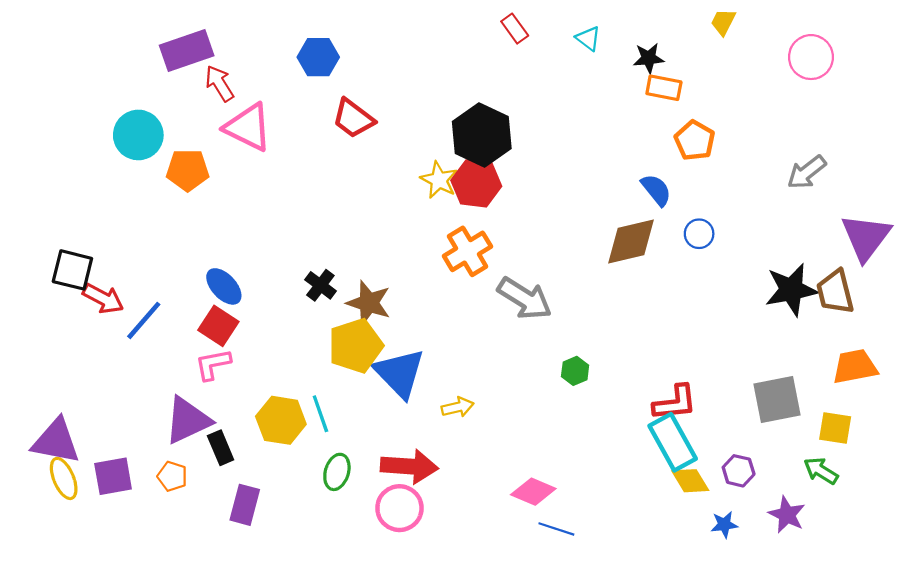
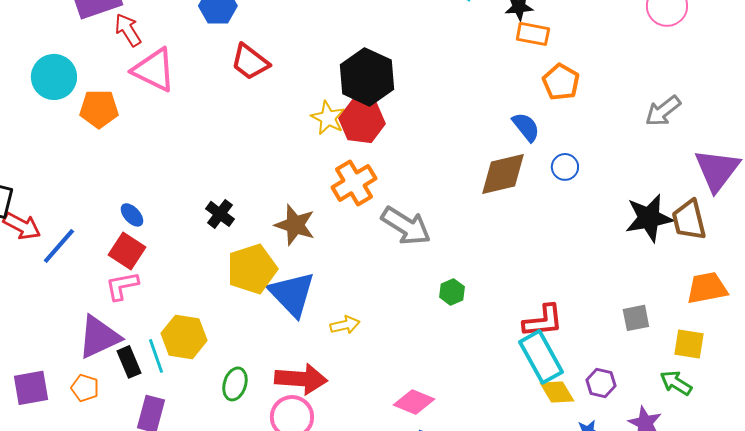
blue ellipse: (224, 286) -> (132, 215), size x0.7
brown star: (369, 303) -> (295, 225), moved
gray square: (777, 399) -> (636, 318), size x0.6
cyan line: (320, 414) -> (156, 356), moved

